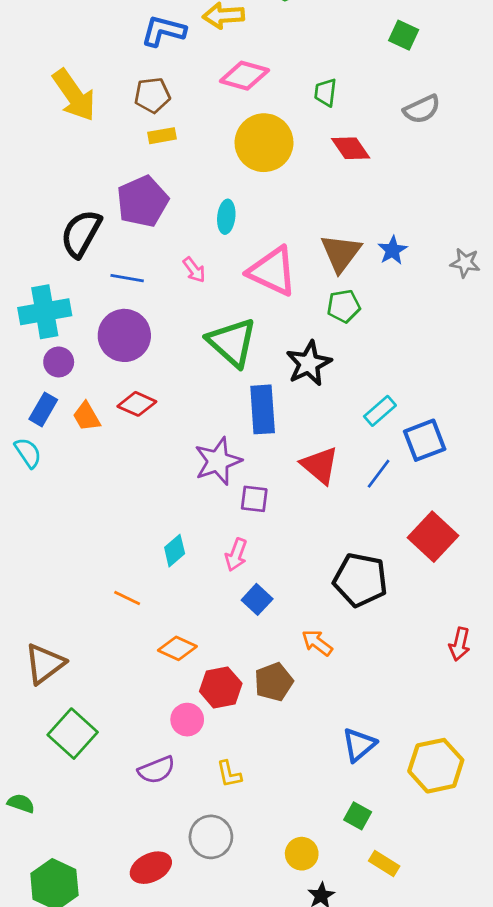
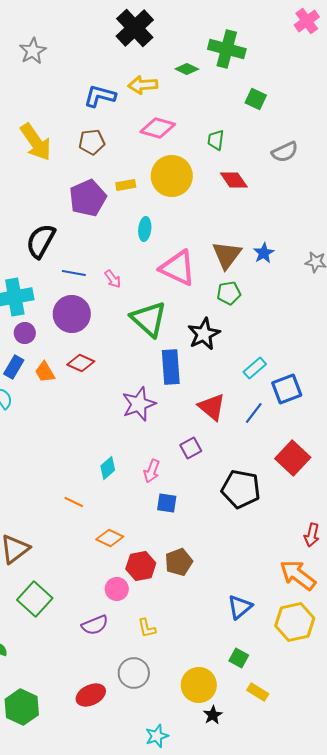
green square: (404, 35) -> (256, 99), moved
yellow rectangle: (162, 136) -> (126, 185), moved
purple pentagon: (142, 201) -> (88, 198), moved
pink arrow: (194, 270) -> (113, 279), moved
purple square: (254, 499) -> (191, 448), moved, turned -35
blue square: (257, 599) -> (167, 503), turned -35
orange arrow: (317, 643) -> (298, 575), moved, size x1.6
yellow circle: (302, 854) -> (199, 685), size x1.5

